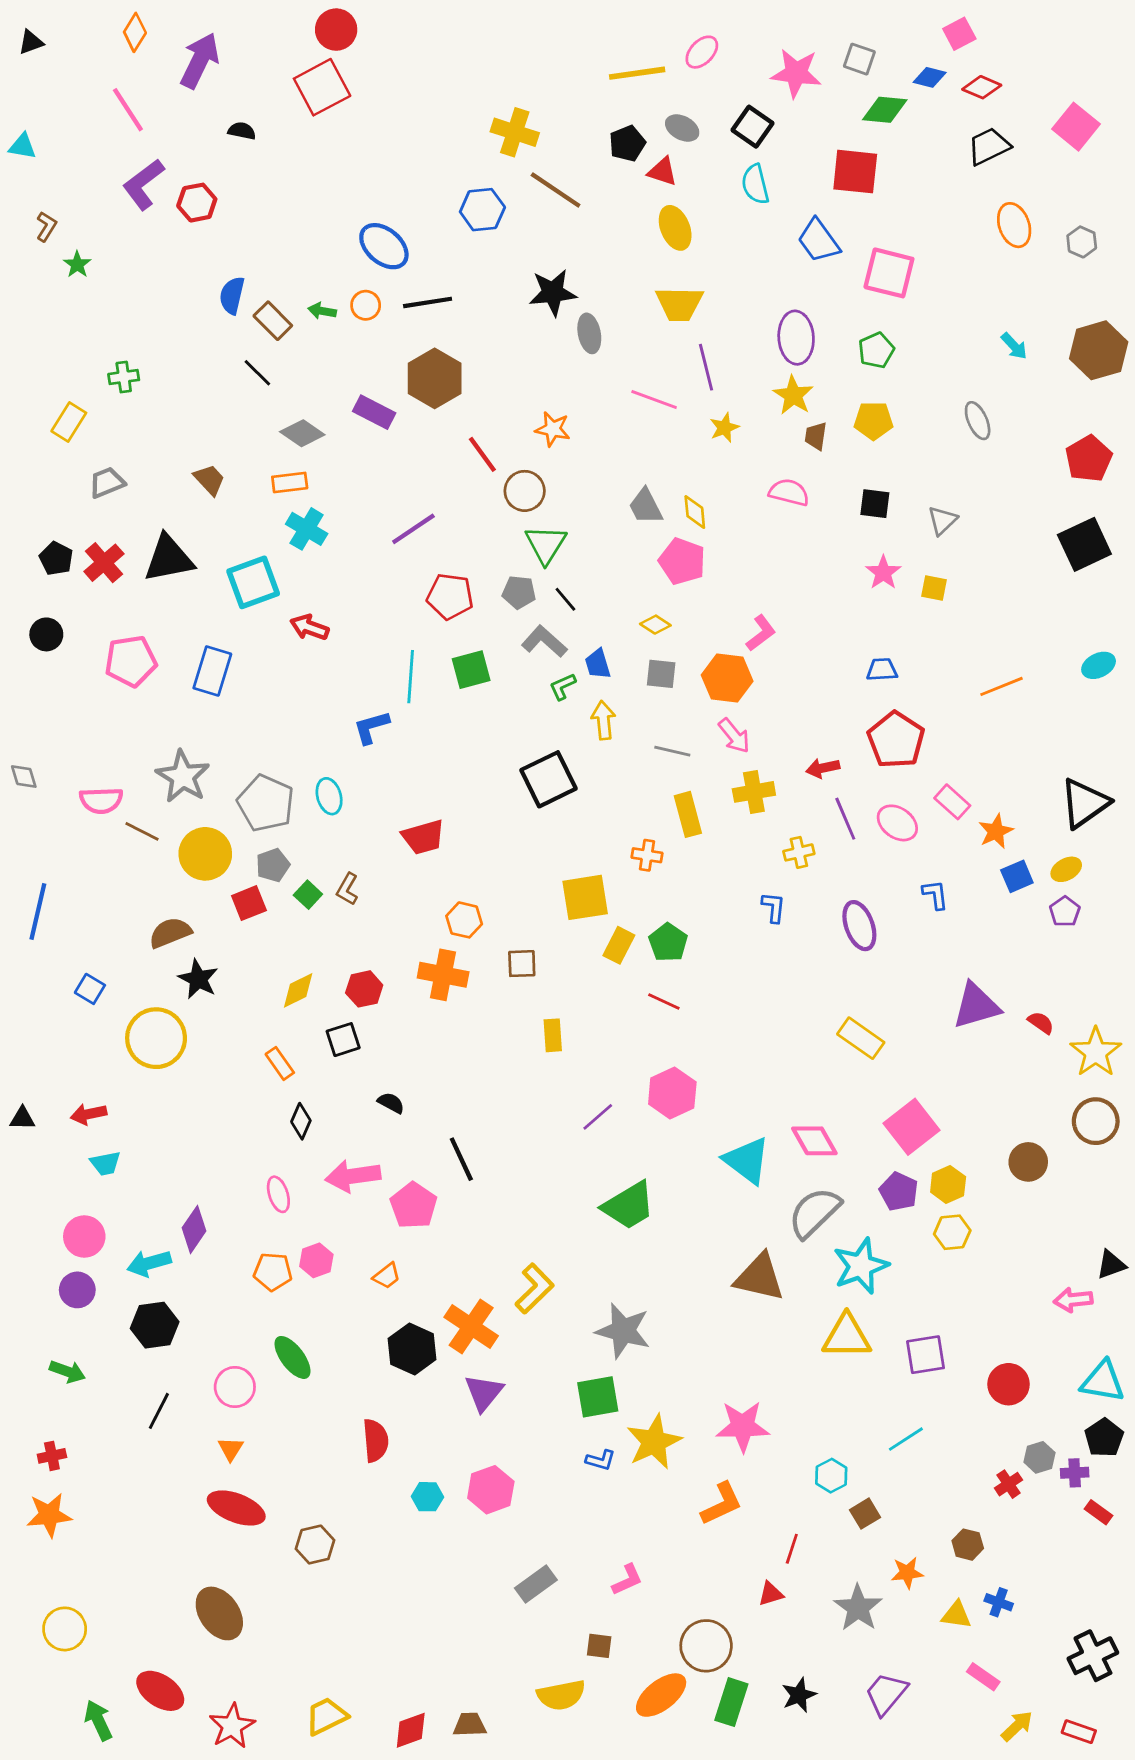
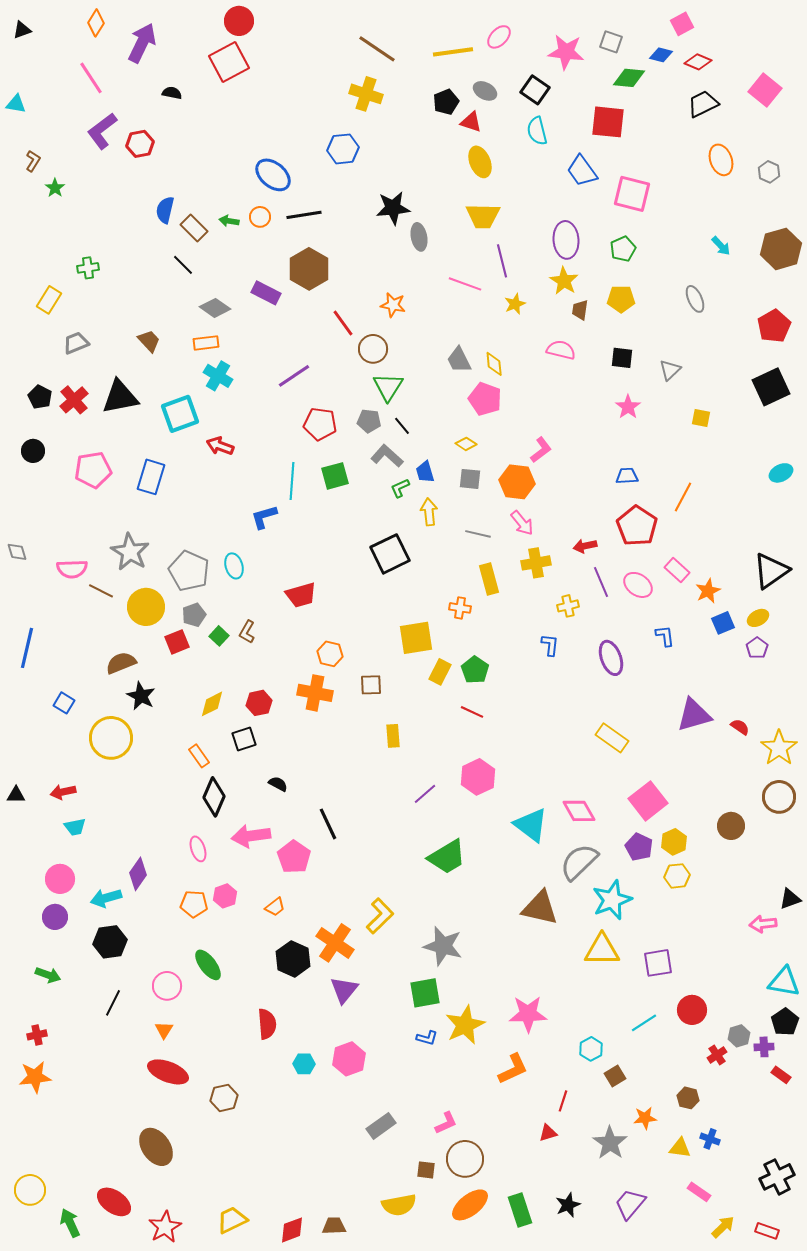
brown line: (556, 190) -> (377, 49), moved
yellow square: (934, 588) -> (701, 418), moved
orange line: (1001, 686) -> (683, 497), moved, turned -40
black diamond: (301, 1121) -> (214, 797), size x1.5
red circle: (1009, 1384) -> (692, 1010), moved
yellow circle: (65, 1629) -> (30, 1190), moved
brown circle: (706, 1646) -> (465, 1159), moved
green rectangle: (731, 1702) -> (520, 1210), turned -36

